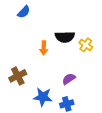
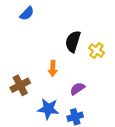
black semicircle: (65, 37) -> (73, 42), turned 108
orange arrow: (44, 48) -> (53, 68), moved

